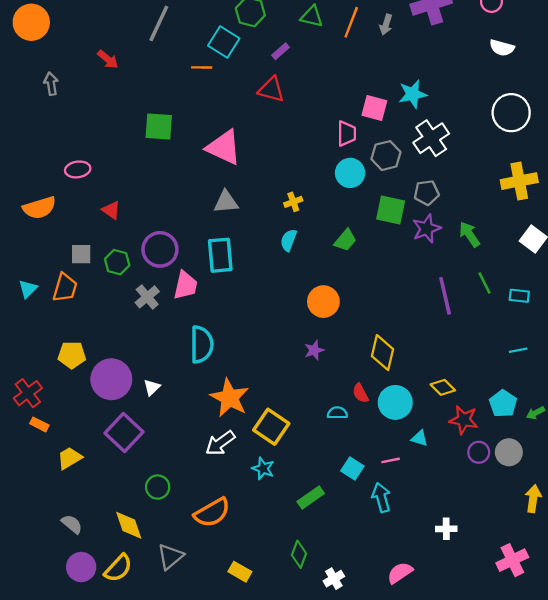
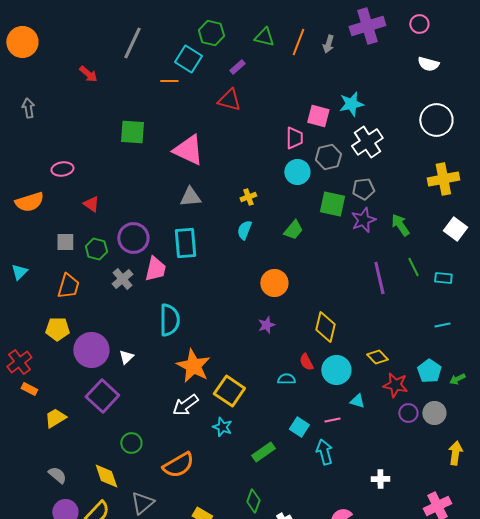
gray arrow: (51, 84) -> (28, 108), moved
orange trapezoid: (65, 288) -> (68, 286), moved

